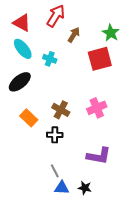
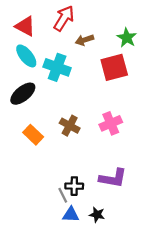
brown arrow: (74, 35) -> (84, 40), turned -140
cyan cross: (50, 59) -> (57, 67), size x1.6
black cross: (55, 135) -> (74, 186), moved

